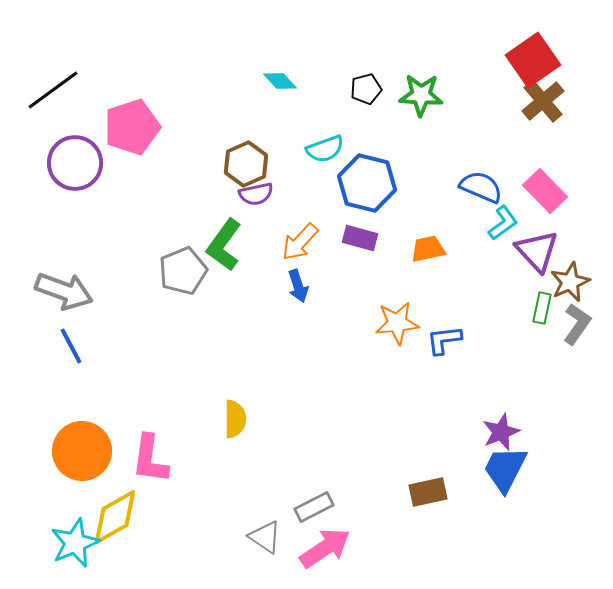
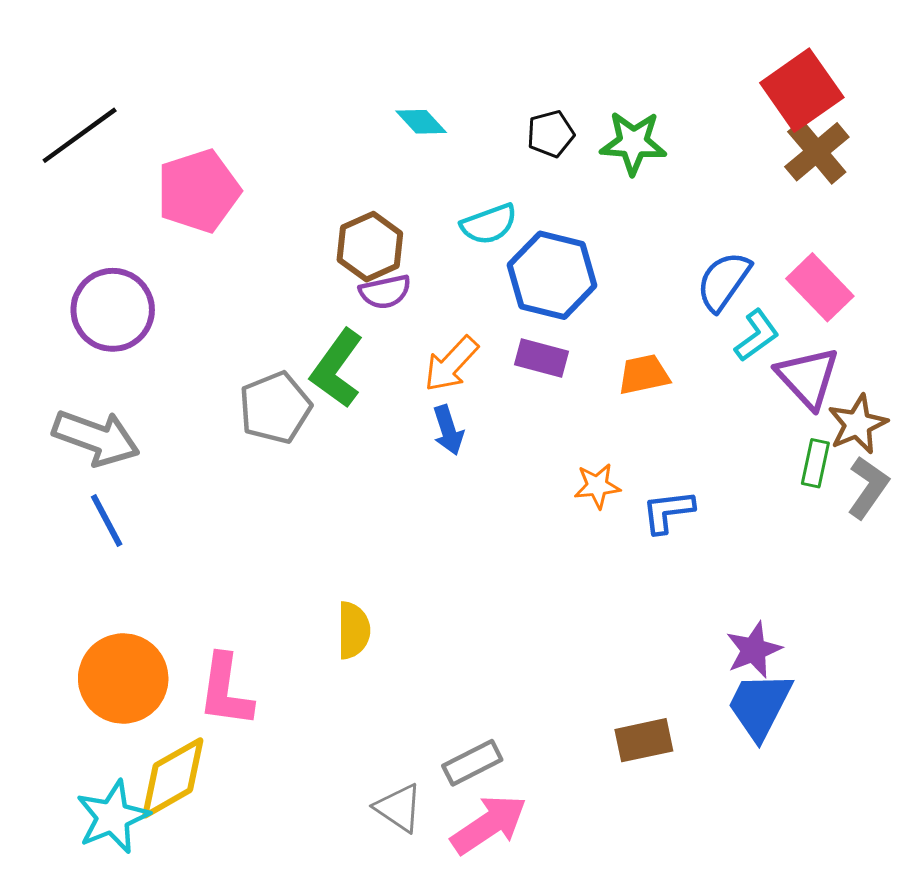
purple circle: (75, 163) -> (113, 310), moved
blue semicircle: (481, 187) -> (724, 281), turned -78
orange star: (397, 323) -> (597, 486), size x0.7

